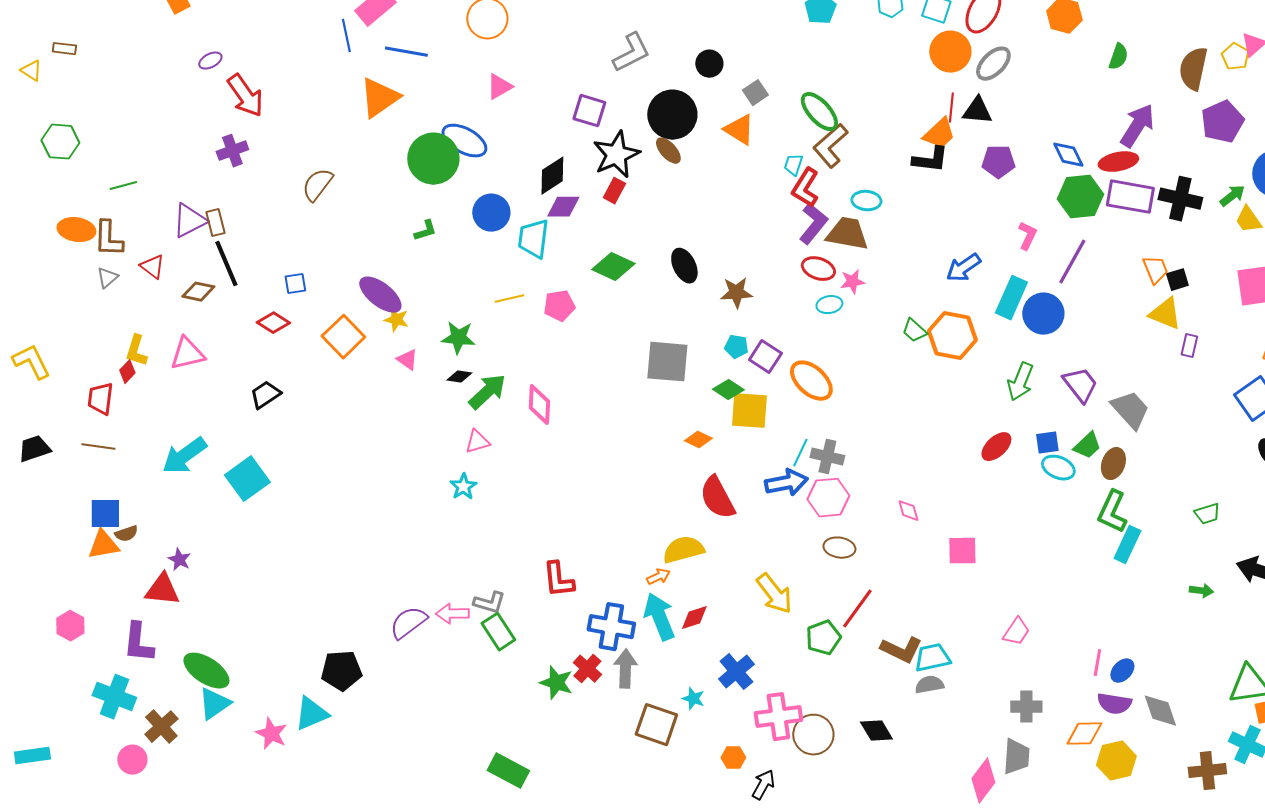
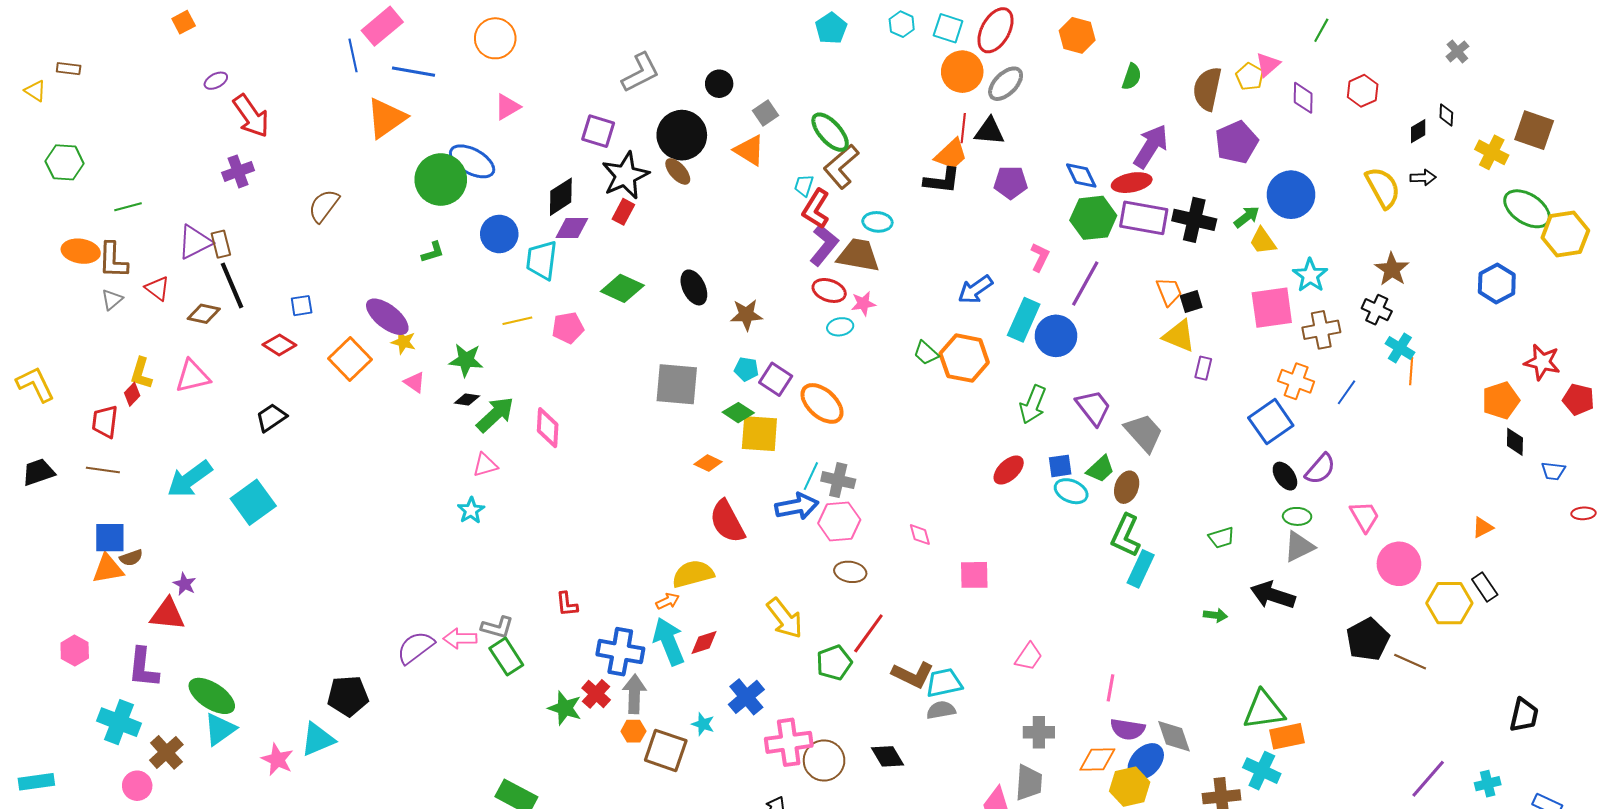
red L-shape: (558, 580) -> (567, 604), size x0.7
blue ellipse: (1122, 671) -> (1146, 761), moved, size x1.5
orange hexagon: (733, 758) -> (633, 731), moved

